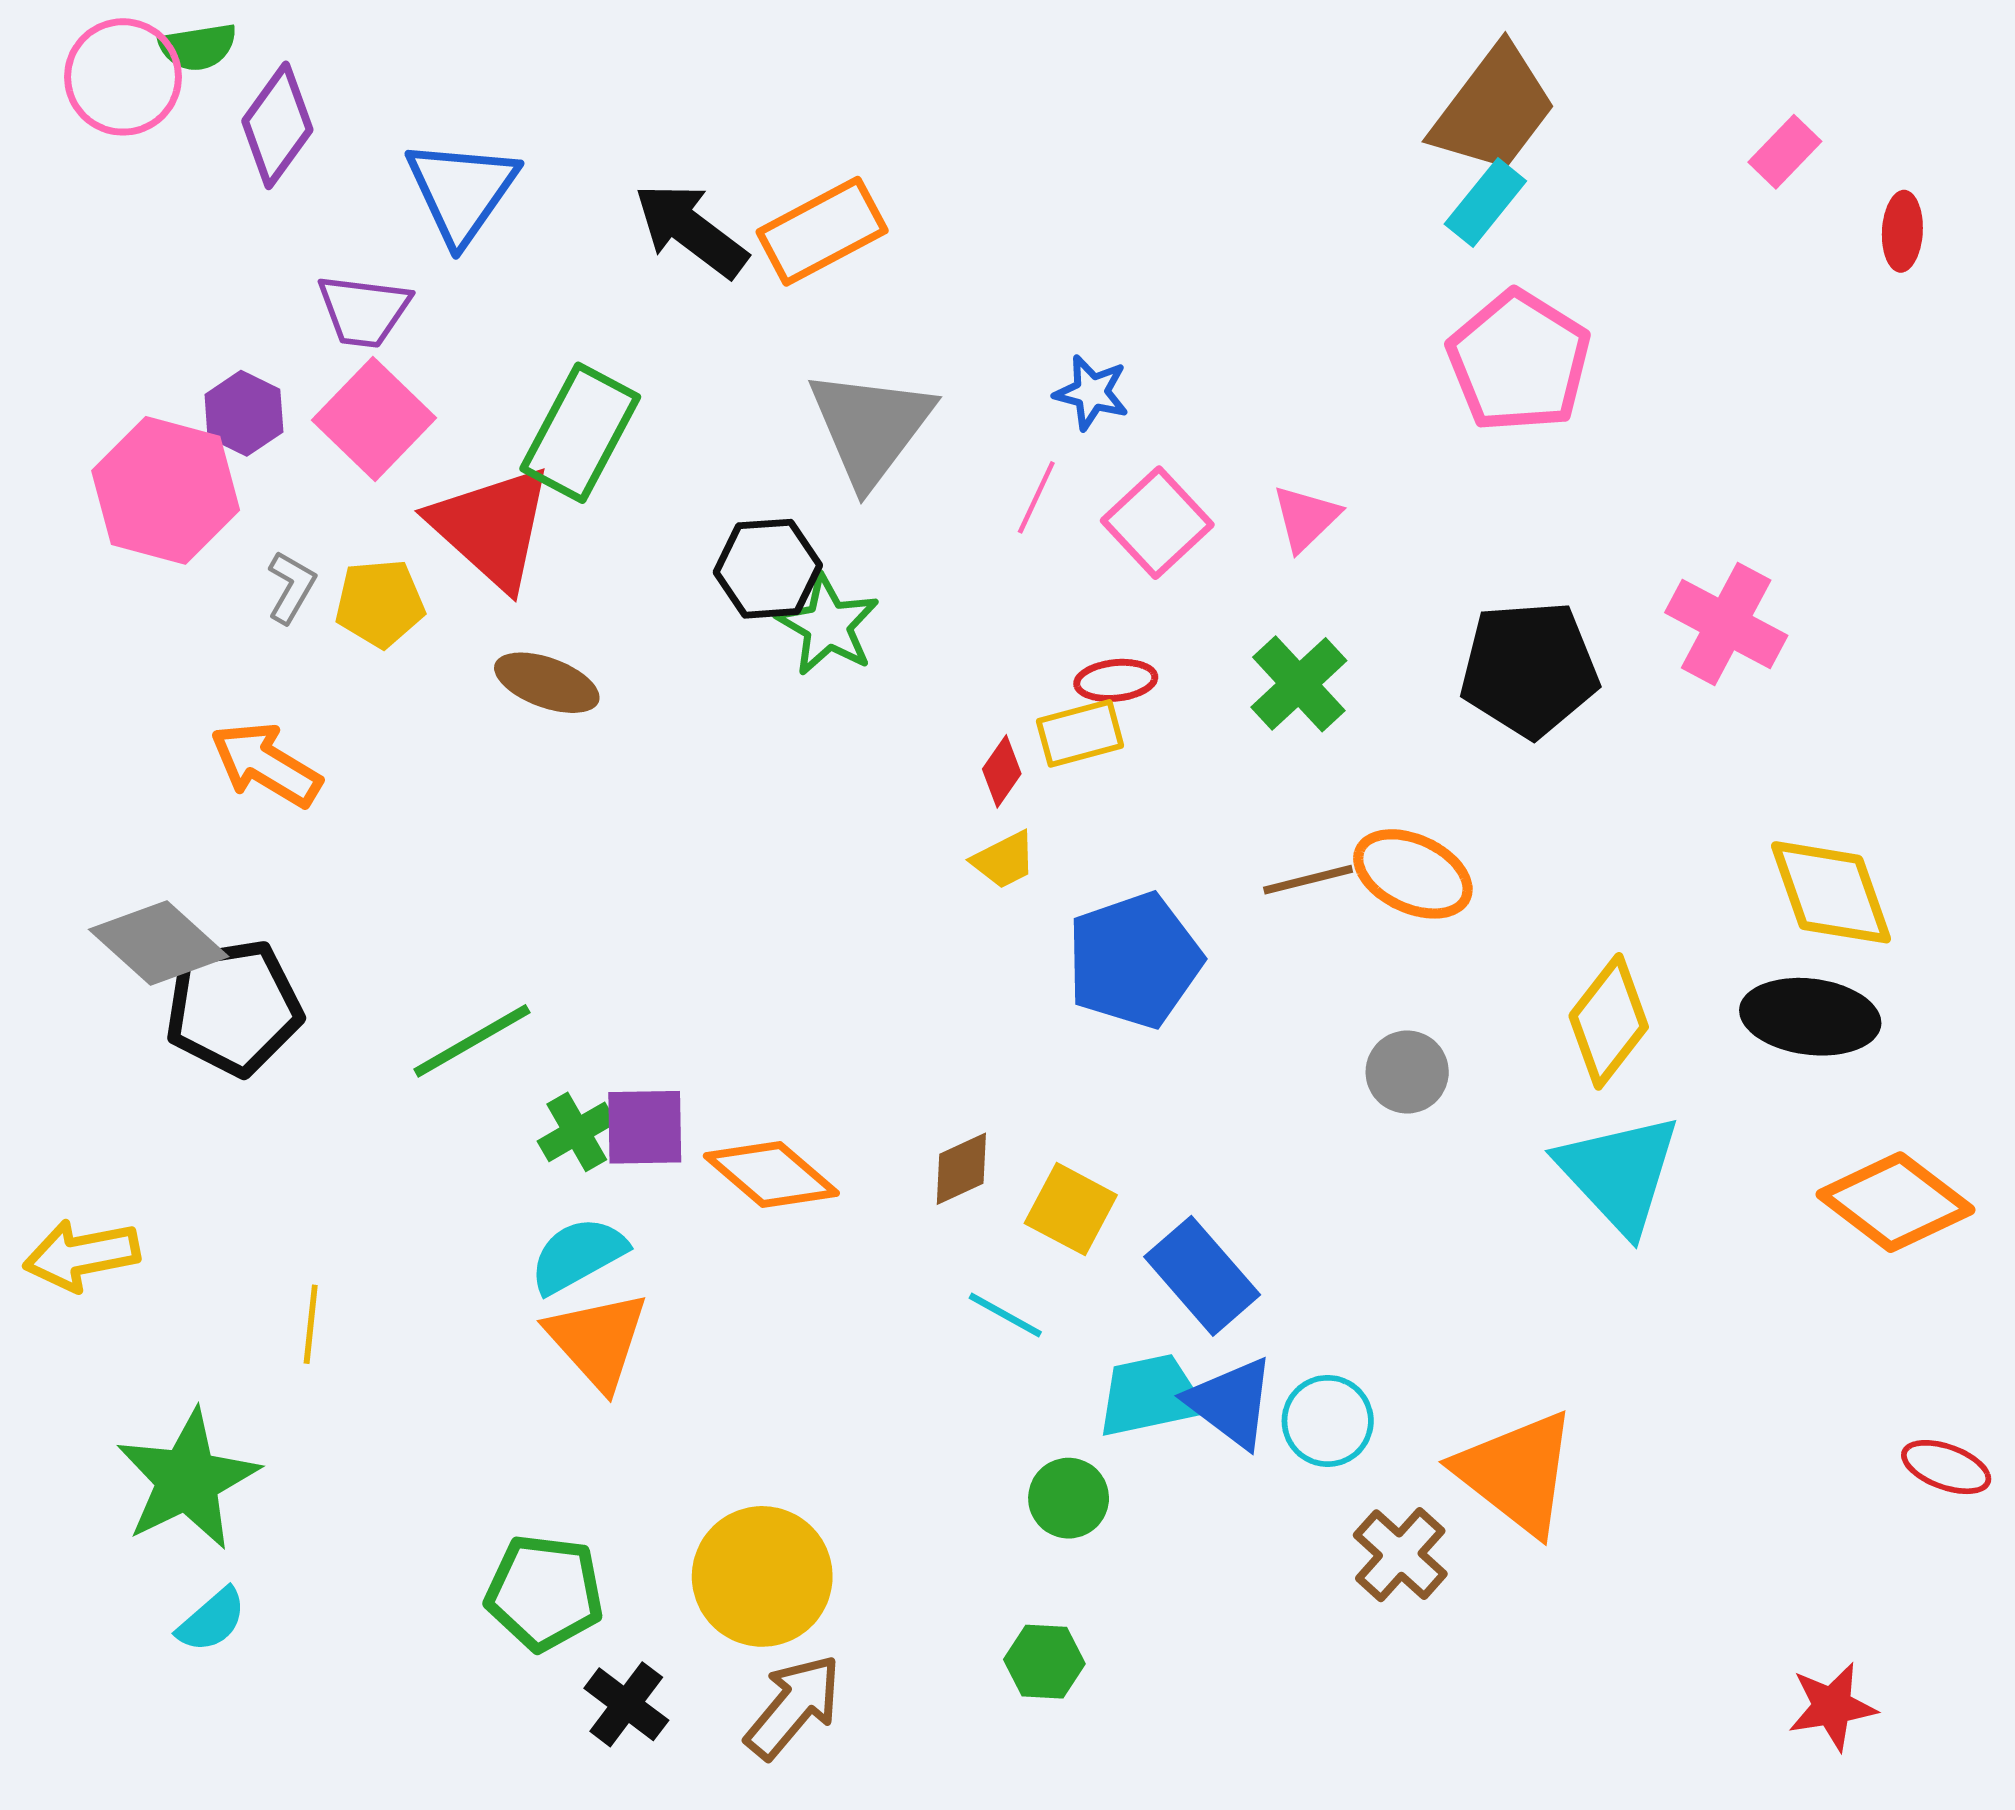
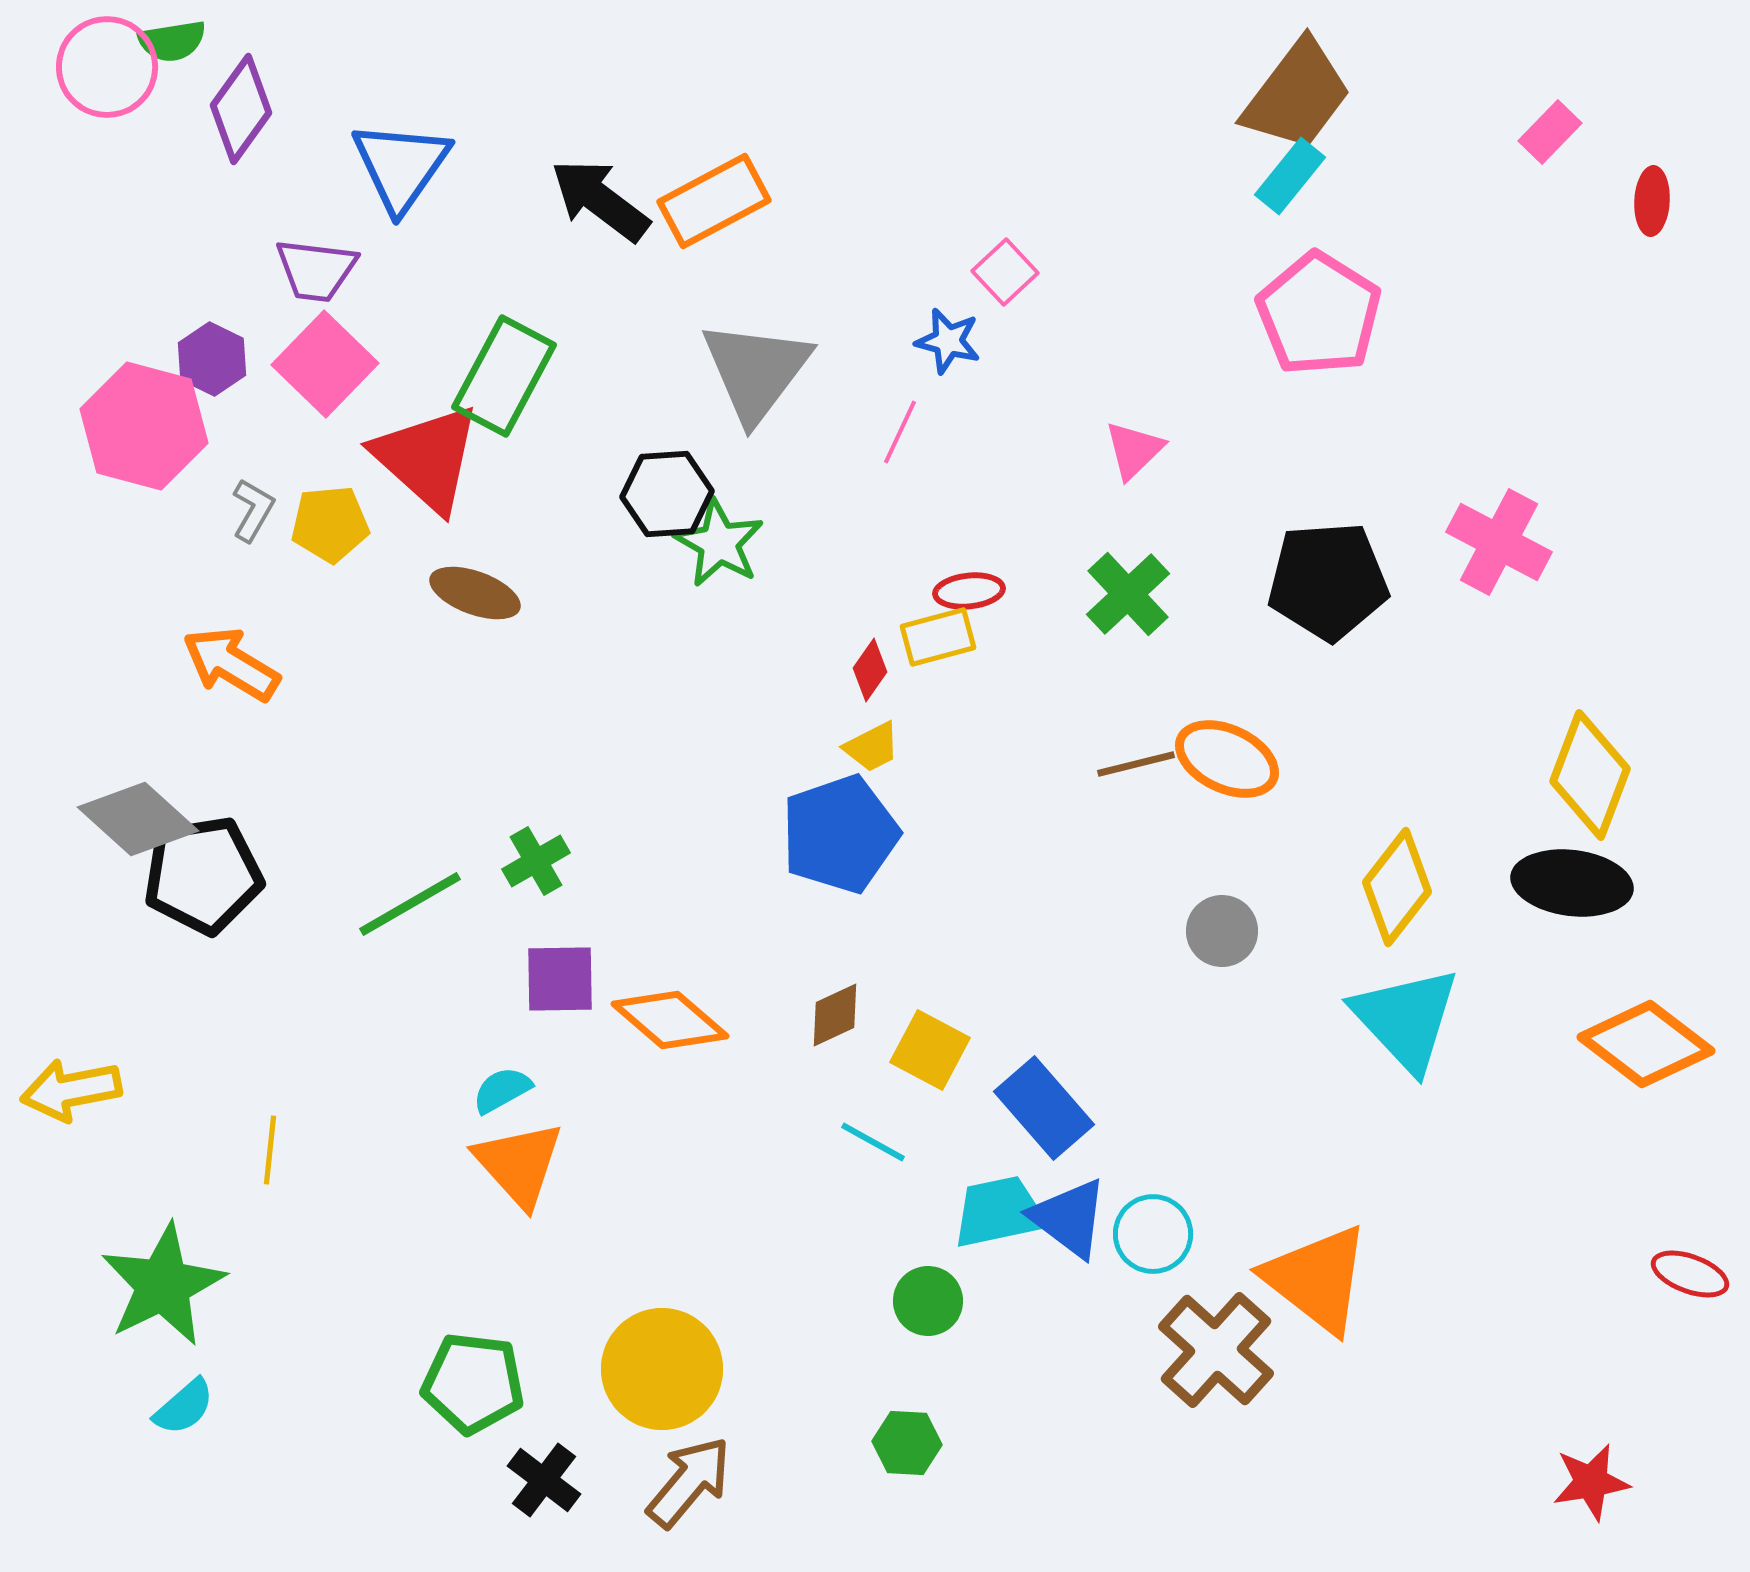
pink square: (1157, 523) -> (1005, 272), moved, size x0.7
yellow diamond: (1831, 892) -> (1590, 775), turned 40
blue pentagon: (1134, 960) -> (840, 834), moved
green cross: (577, 1132) -> (536, 861), moved
cyan semicircle: (578, 1255) -> (502, 1090), size x0.7
brown cross: (1400, 1555) -> (1216, 1350), size x1.4

